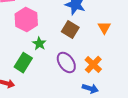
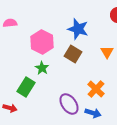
pink hexagon: (26, 20) -> (42, 42), moved
purple ellipse: (66, 63) -> (69, 104), moved

